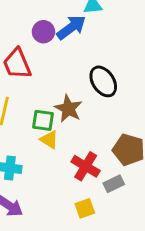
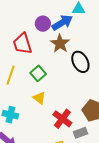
brown star: (68, 109) -> (60, 43), moved
green square: (43, 120) -> (38, 73), moved, turned 35

